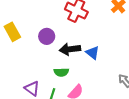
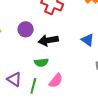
blue triangle: (93, 53) -> (88, 40), moved

